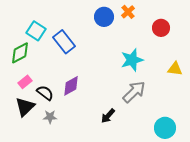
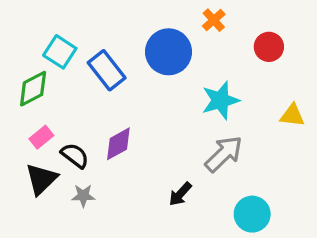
blue circle: (104, 17) -> (169, 52), moved, size x1.4
cyan circle: (165, 128) -> (252, 214), moved

